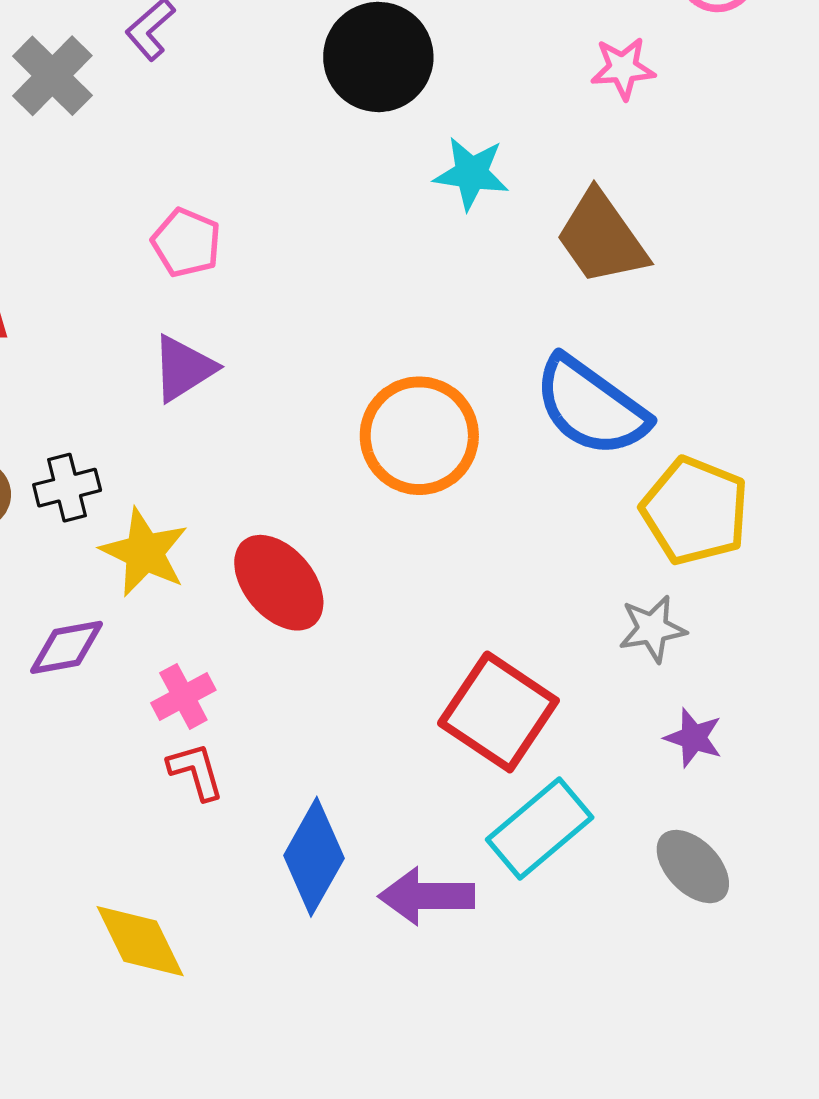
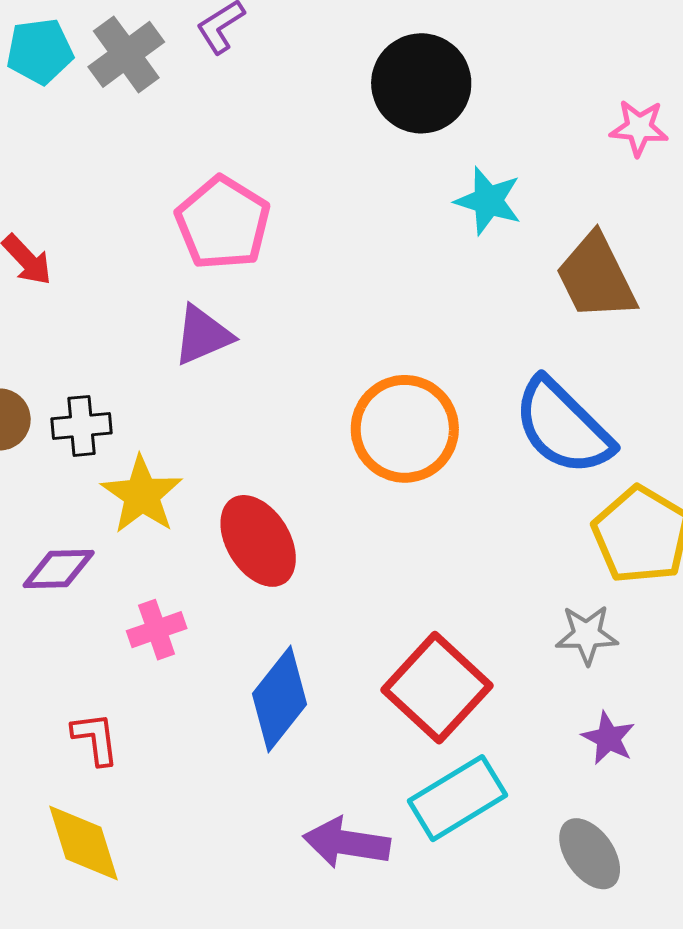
pink pentagon: (186, 243) -> (223, 223), size x1.5
red L-shape: (196, 771) -> (95, 739), moved
blue diamond: (314, 857) -> (279, 699), moved

